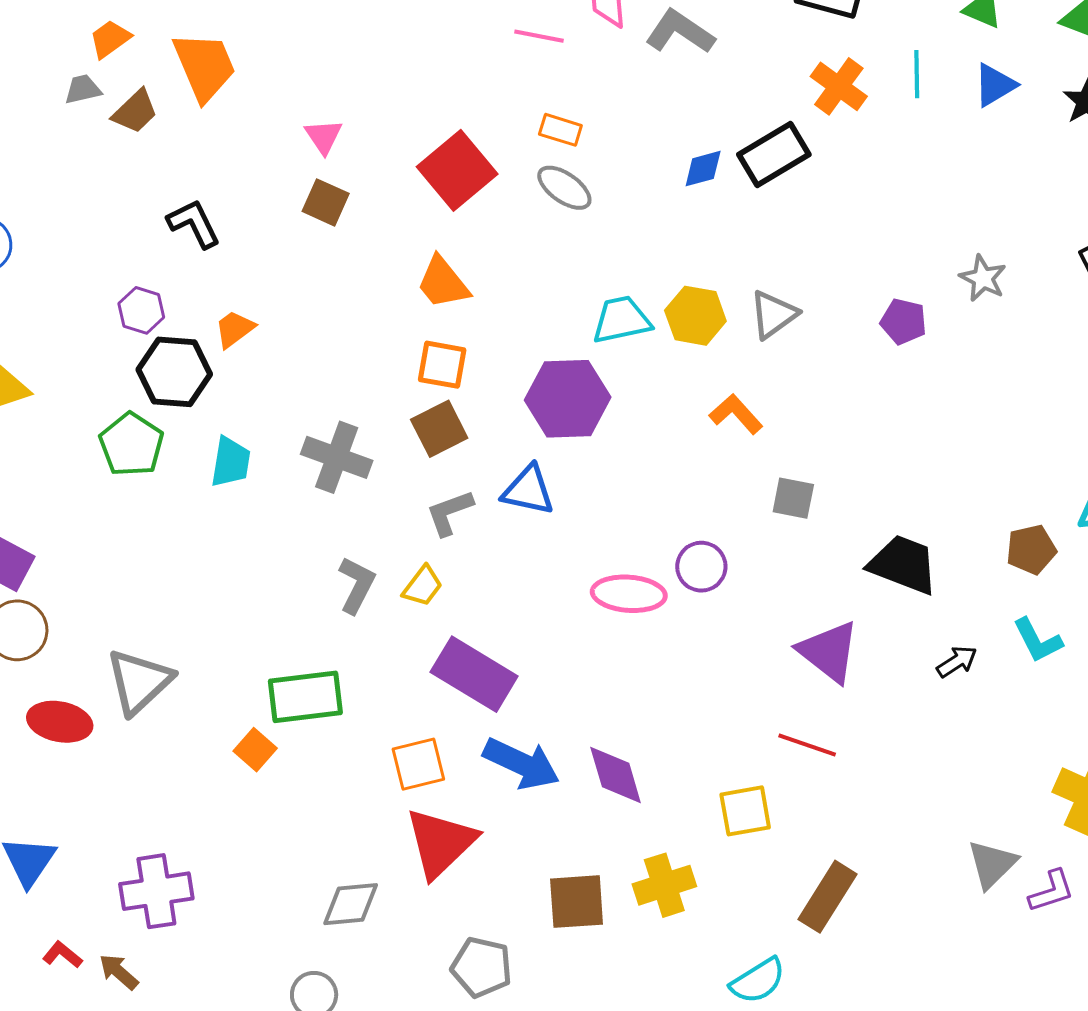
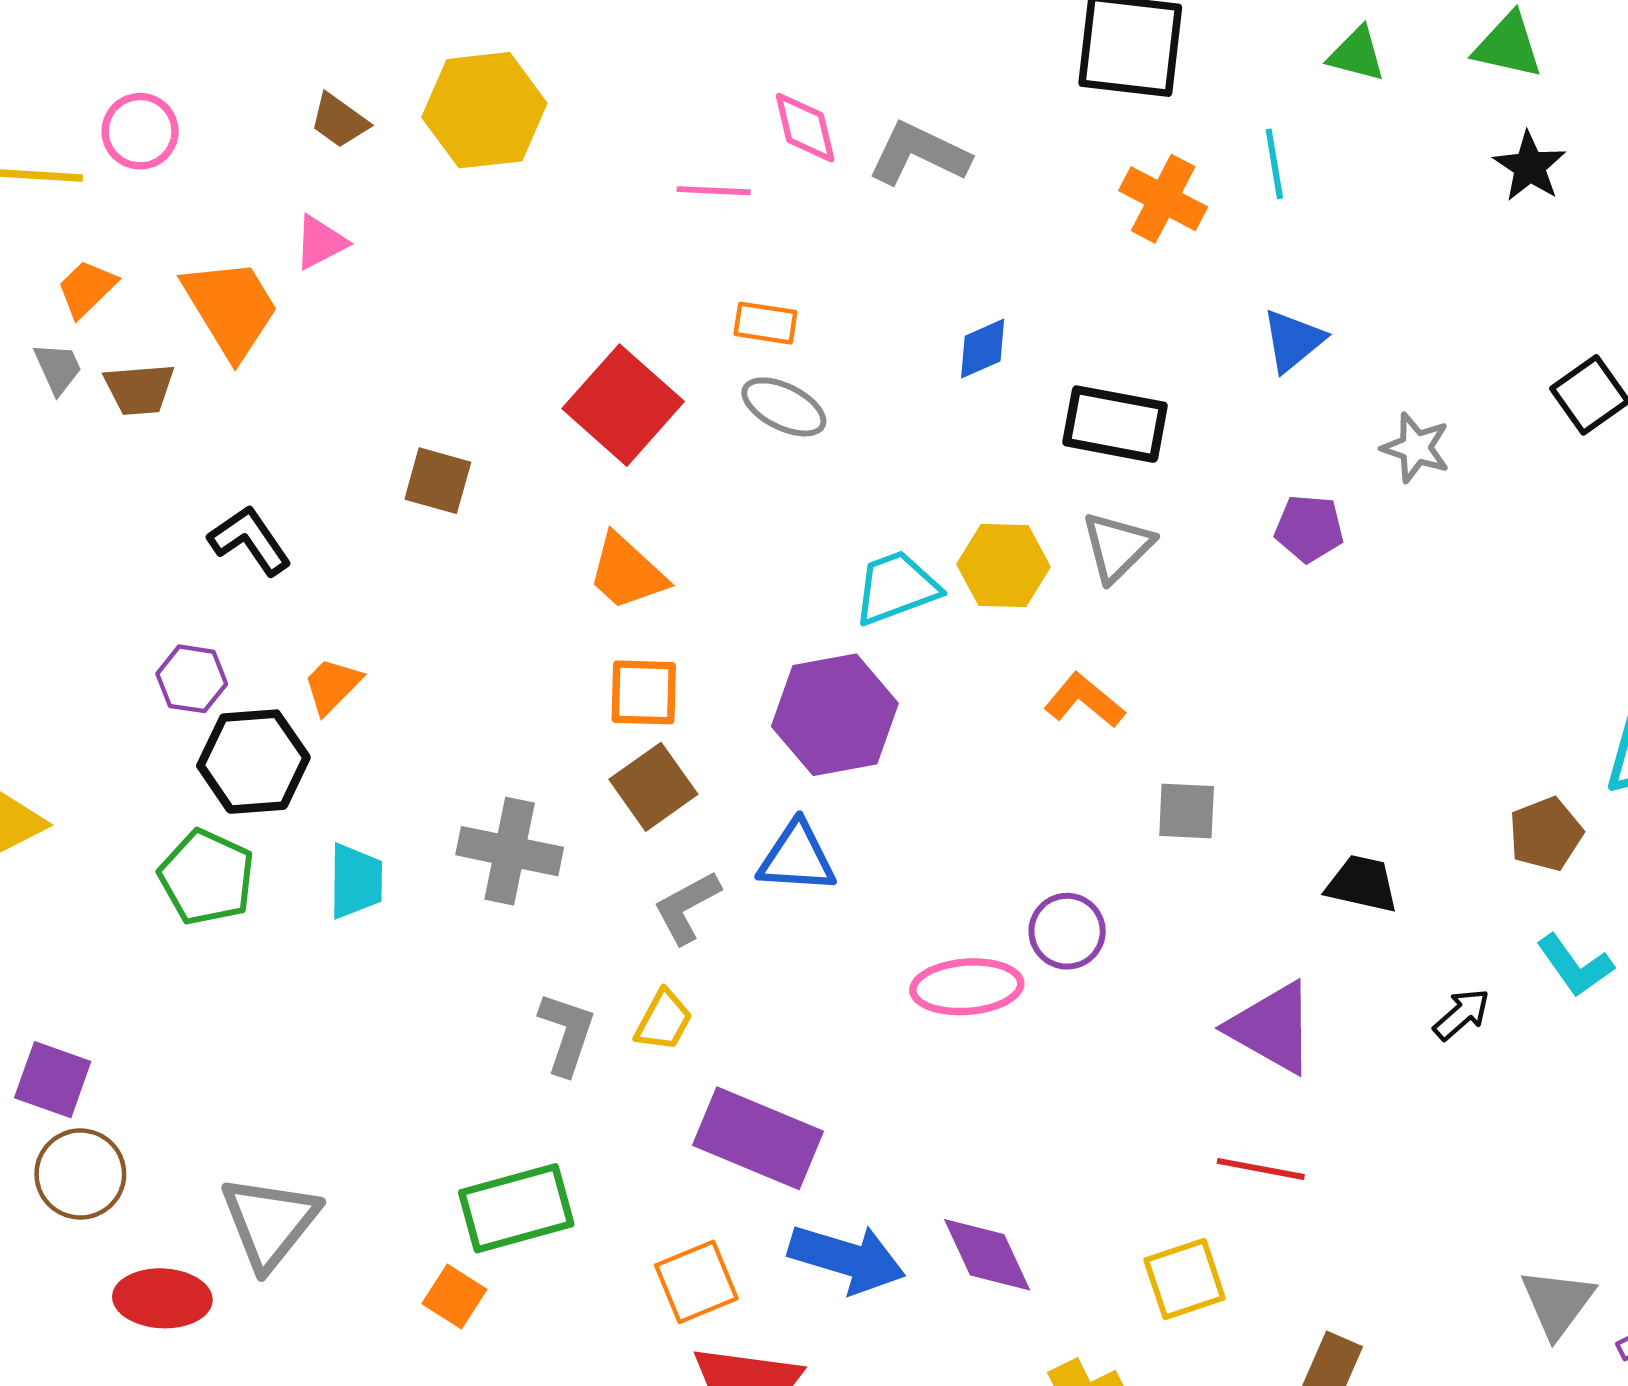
blue triangle: (995, 85) -> (1293, 341), moved
gray trapezoid: (83, 89) -> (58, 368), turned 87
brown trapezoid: (135, 111) -> (139, 389), turned 48
pink triangle: (324, 136) -> (320, 242), moved, turned 45
black rectangle: (774, 154) -> (1115, 424), moved, turned 50
black trapezoid: (903, 564) -> (1362, 884), size x0.7

